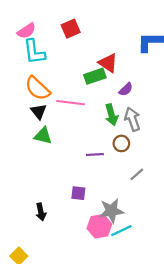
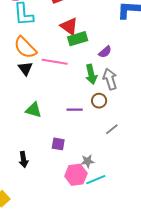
red triangle: (108, 63) -> (69, 26), moved
green triangle: (43, 136) -> (34, 110), moved
gray star: (111, 211) -> (87, 161), size x0.6

